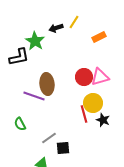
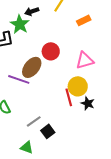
black arrow: (56, 28) -> (32, 11), moved
red circle: (84, 77) -> (51, 51), moved
brown ellipse: (47, 84) -> (32, 67), turned 45
black square: (63, 148) -> (48, 131), turned -32

